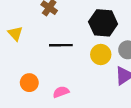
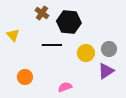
black hexagon: (103, 23) -> (69, 22), moved
pink semicircle: (61, 92) -> (65, 87), moved

